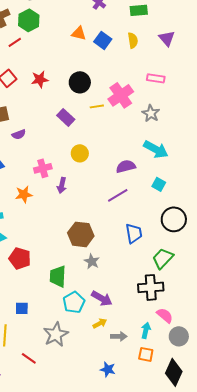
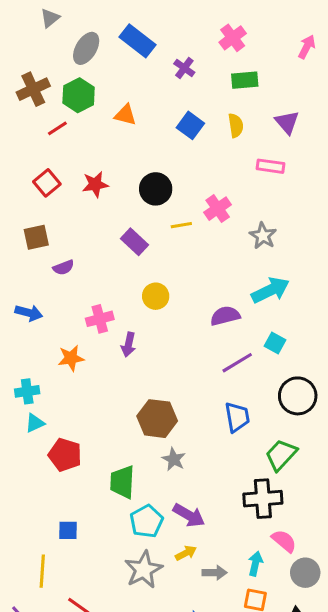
orange triangle: (79, 33) -> (125, 115), moved
pink rectangle: (156, 78) -> (270, 166), moved
pink cross: (121, 95) -> (218, 209), size x0.7
cyan arrow: (156, 149) -> (270, 290), turned -55
purple line: (118, 195) -> (237, 363), moved
gray star: (56, 334) -> (144, 570), moved

